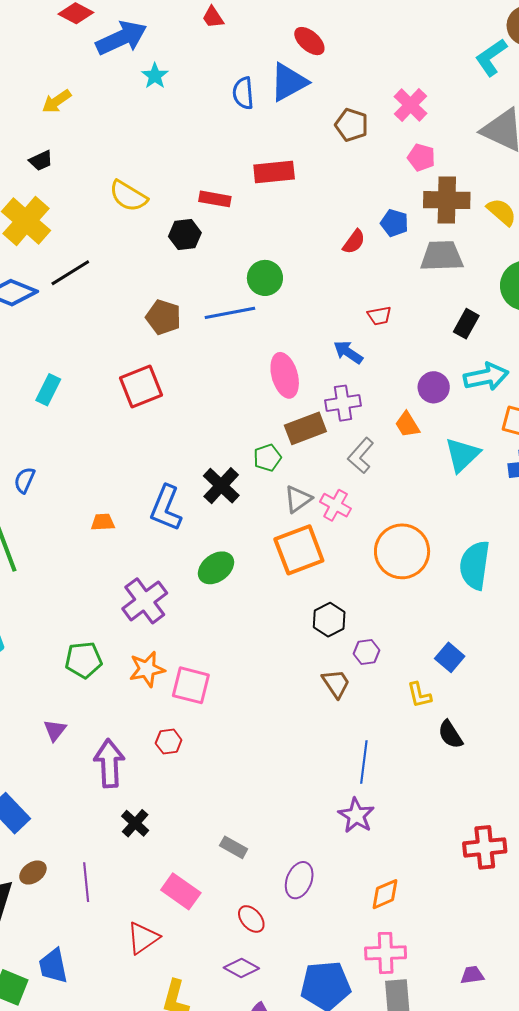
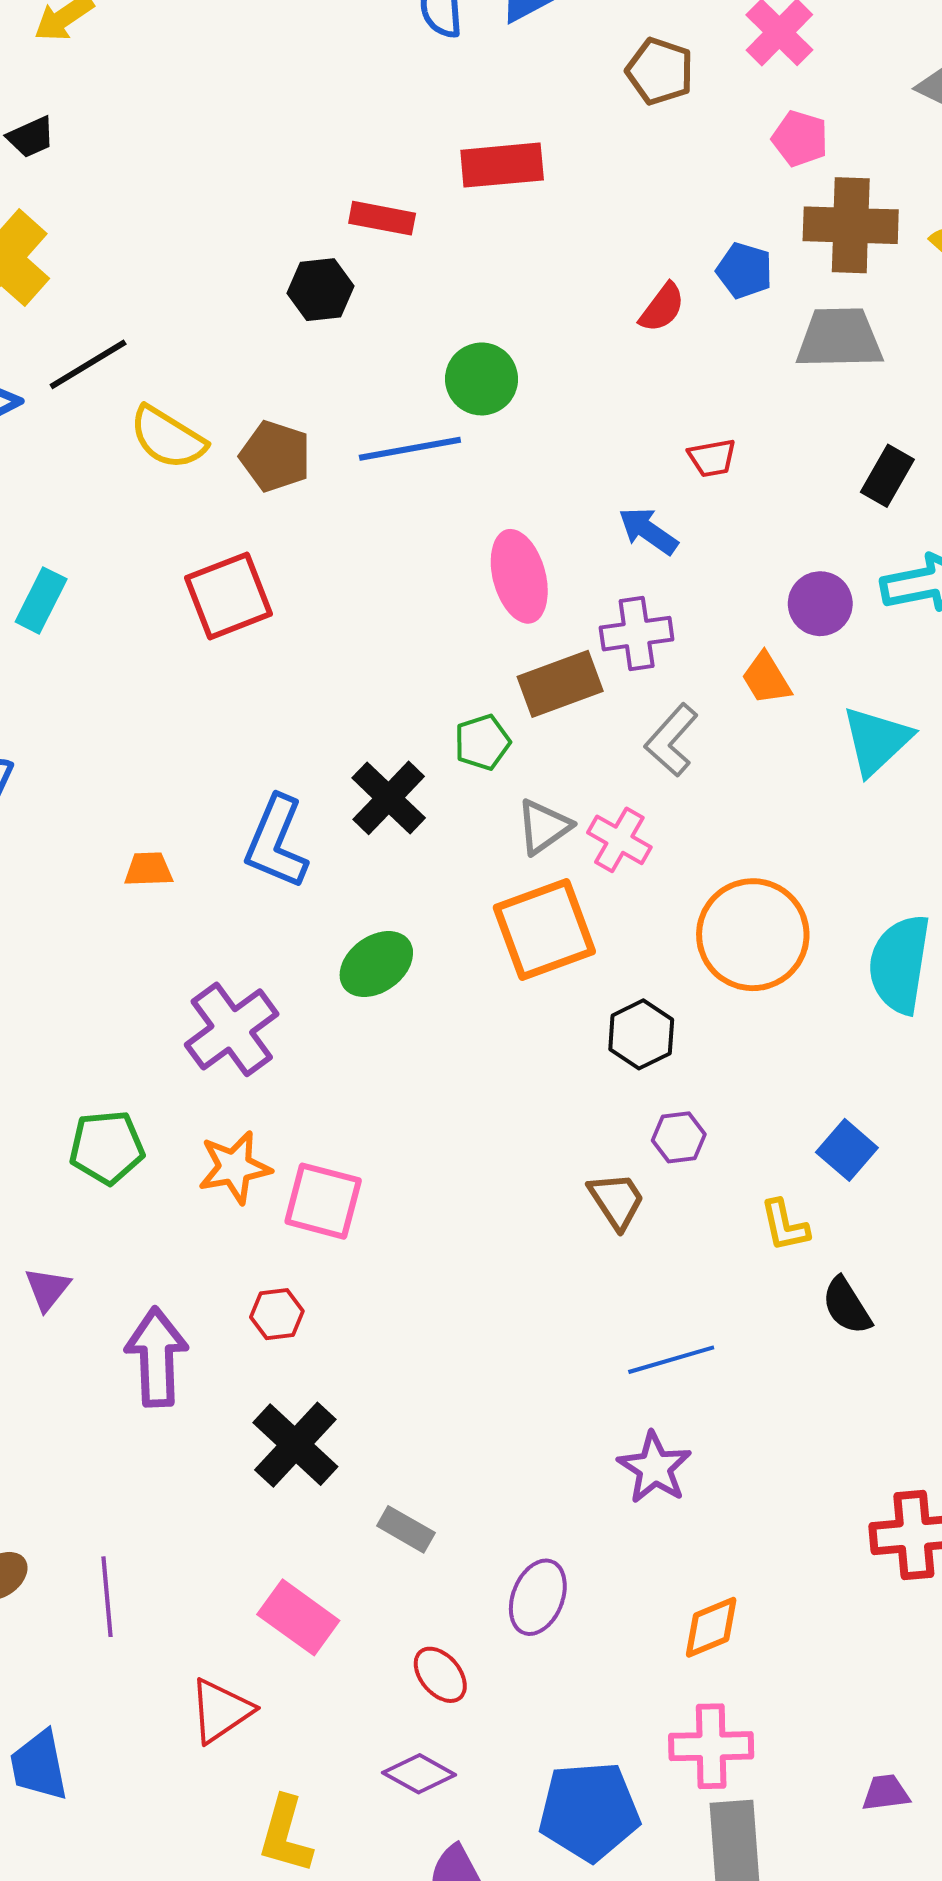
yellow semicircle: (128, 196) -> (168, 438), moved
black hexagon: (329, 620) -> (641, 1034), moved
blue line: (364, 762) -> (671, 1360), turned 66
black cross: (135, 823) -> (295, 1445), moved, size x1.5

